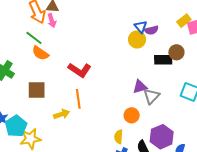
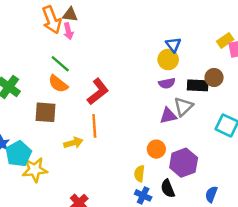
purple semicircle: (151, 30) -> (167, 83), moved
green line: (34, 38) -> (60, 64), moved
orange semicircle: (40, 53) -> (58, 84), moved
red L-shape: (80, 70) -> (98, 92), turned -75
gray triangle: (151, 96) -> (183, 107), moved
purple hexagon: (162, 137) -> (184, 163), moved

